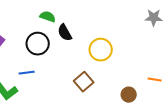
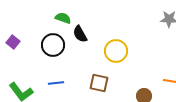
blue line: (27, 73) -> (56, 83), moved
brown square: (84, 82) -> (99, 83), turned -36

